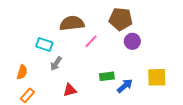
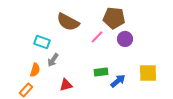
brown semicircle: (72, 23) -> (68, 22), turned -145
pink line: (91, 41) -> (97, 37), moved
orange semicircle: (22, 72) -> (35, 70), moved

